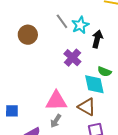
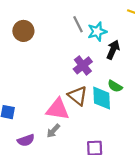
brown circle: (28, 35) -> (23, 31), moved
brown triangle: (87, 107) -> (78, 96), moved

